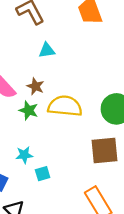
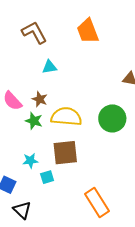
brown square: (104, 150) -> (65, 153), moved

